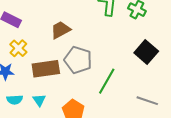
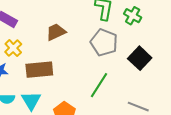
gray pentagon: (78, 60) -> (104, 42), moved
cyan triangle: (39, 100) -> (31, 101), size x1.5

